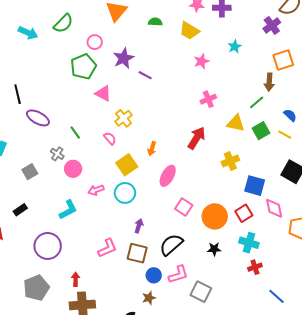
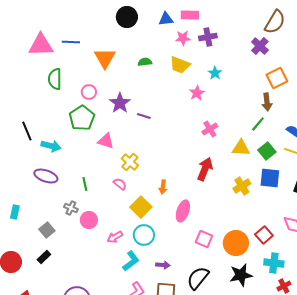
green semicircle: (63, 23) -> (55, 79), turned 145
cyan arrow: (28, 33) -> (51, 146), moved
cyan star: (235, 47) -> (215, 73), moved
black line: (18, 94) -> (27, 131), moved
green line: (75, 132) -> (85, 184), turned 32
blue square: (255, 186) -> (270, 178), moved
black rectangle: (20, 210) -> (44, 257), moved
cyan L-shape: (68, 210) -> (131, 261), moved
purple arrow: (139, 226) -> (163, 265), turned 88
black star: (214, 249) -> (241, 275), size x1.6

